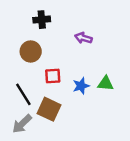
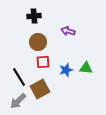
brown circle: (31, 51) -> (38, 42), moved
brown square: (49, 109) -> (40, 89), turned 36

